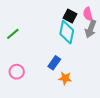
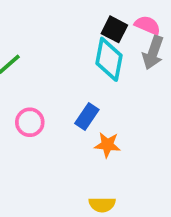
pink semicircle: (88, 14) -> (147, 25), turned 128
pink circle: (17, 72) -> (30, 122), moved

